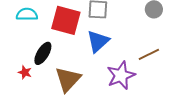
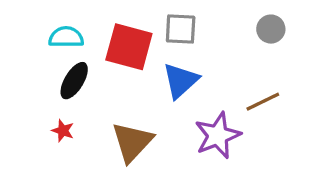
black ellipse: (43, 53) -> (74, 81), moved

